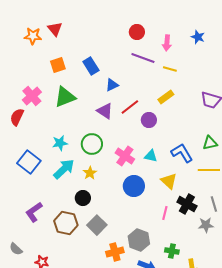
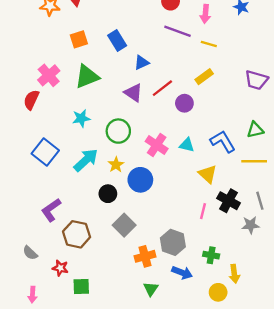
cyan star: (60, 143) -> (81, 118), moved
blue circle: (134, 186) -> (140, 180), moved
brown hexagon: (66, 223) -> (77, 234), moved

